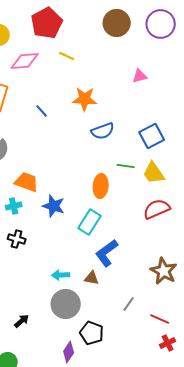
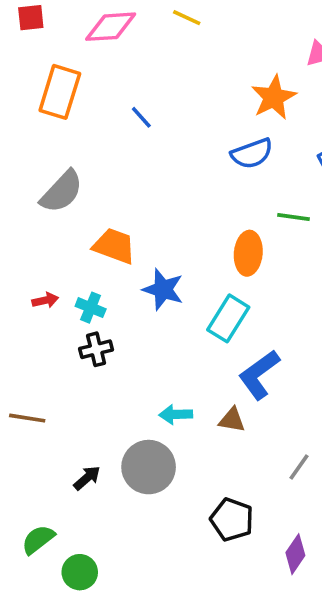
orange star: (85, 99) -> (274, 97), moved, turned -30
cyan cross: (14, 206) -> (91, 308), moved, turned 35
black cross: (17, 239) -> (96, 349), turned -30
gray circle: (66, 304) -> (149, 467), moved
black arrow: (22, 321) -> (87, 478), moved
purple diamond: (69, 352) -> (295, 554), moved

